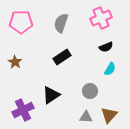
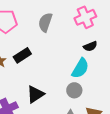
black rectangle: (62, 57) -> (22, 55), moved
cyan semicircle: (110, 69) -> (80, 68), moved, size x1.5

